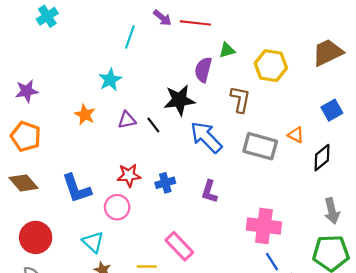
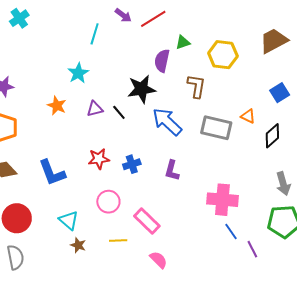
red line: (195, 23) -> (153, 19), turned -36
pink circle: (117, 207) -> (108, 202), moved

